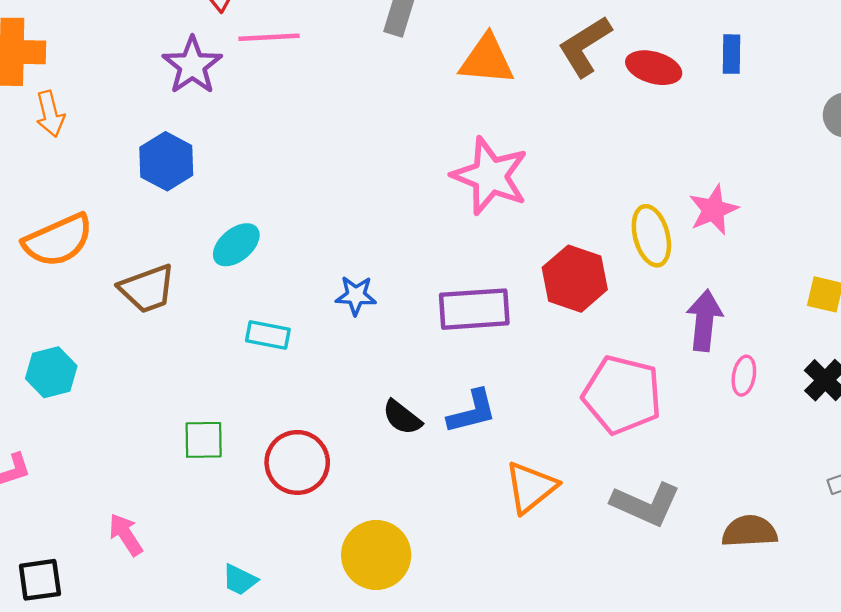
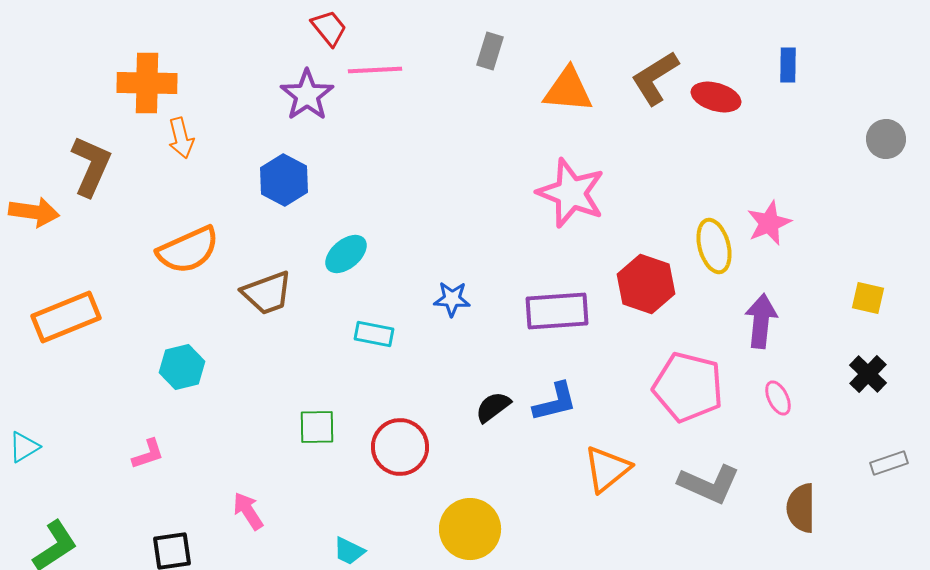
blue rectangle: (731, 54) -> (788, 65), moved
pink ellipse: (744, 376) -> (778, 398), moved, turned -36
black semicircle: (402, 417) -> (493, 407), turned 105
brown semicircle: (750, 531) -> (801, 508), turned -87

